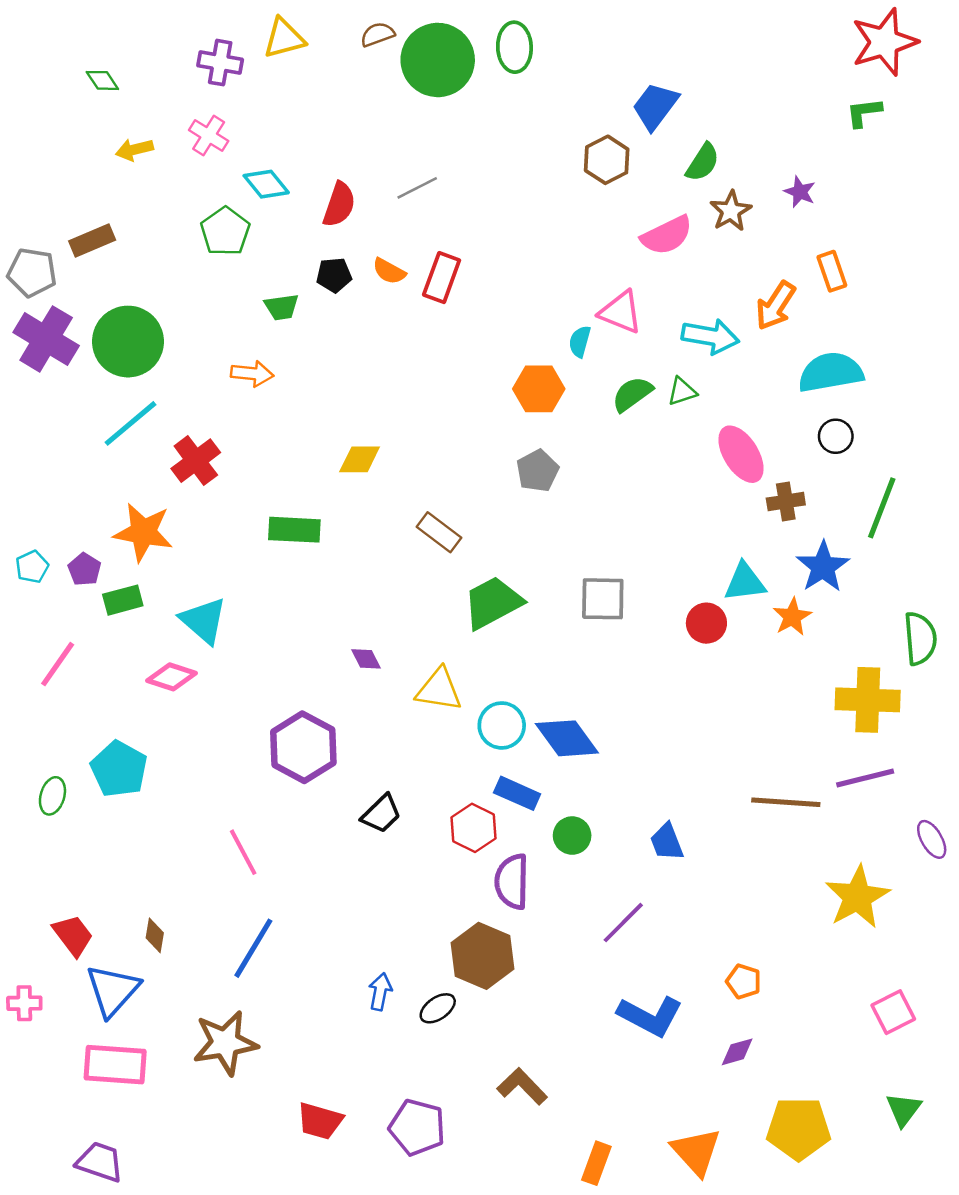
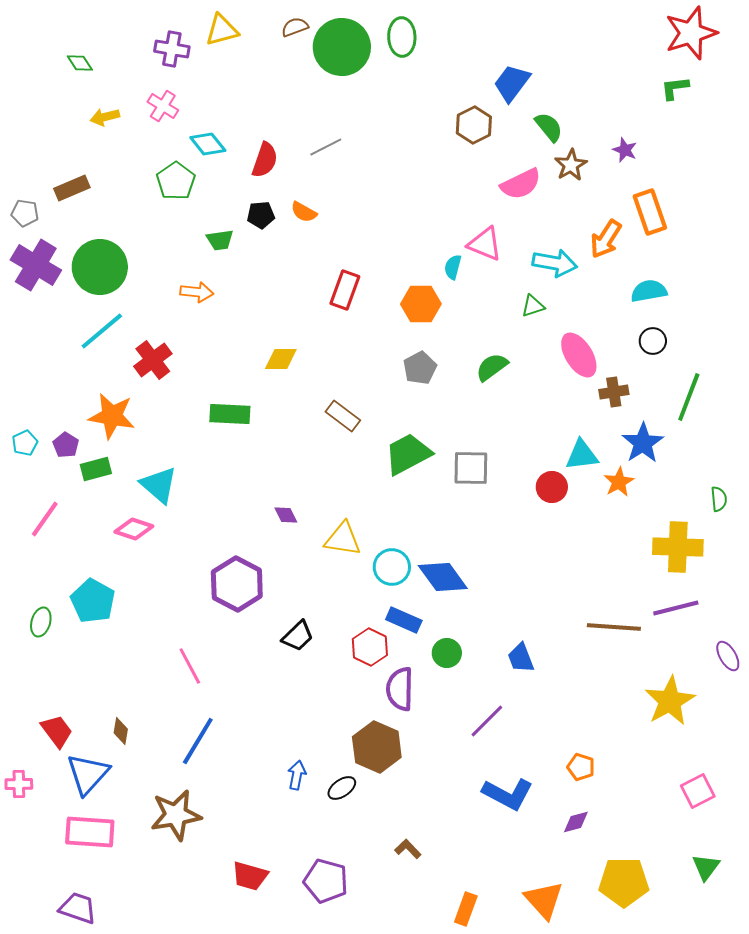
green semicircle: (703, 162) -> (549, 127), turned -72
orange rectangle: (832, 271) -> (650, 212), size x1.4
gray pentagon: (32, 272) -> (25, 213), size x0.7
red rectangle: (442, 278) -> (345, 290), moved
cyan semicircle: (831, 372) -> (649, 291), size x0.7
green semicircle: (632, 394) -> (492, 367), moved
green trapezoid: (493, 603) -> (408, 454), moved
green semicircle: (920, 638) -> (719, 499), size x0.6
brown L-shape: (522, 1086) -> (408, 849), size x0.7

